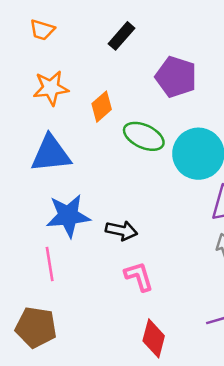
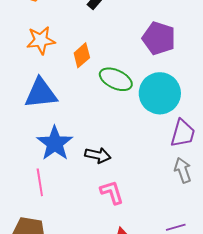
purple pentagon: (176, 77) -> (159, 38), moved
blue star: (68, 216) -> (55, 143), turned -30

